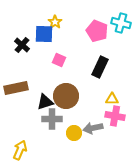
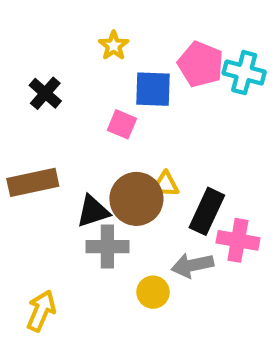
cyan cross: (121, 23) -> (244, 73), moved
blue square: (44, 34) -> (153, 89), moved
black rectangle: (100, 67) -> (207, 211), moved
yellow triangle: (112, 99) -> (165, 184), moved
yellow circle: (74, 133) -> (153, 292), moved

